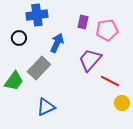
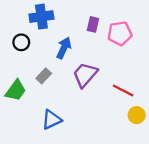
purple trapezoid: (90, 60) -> (85, 75), moved
gray rectangle: (39, 68) -> (44, 76), size x0.6

